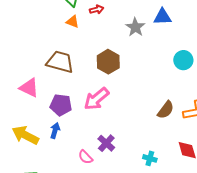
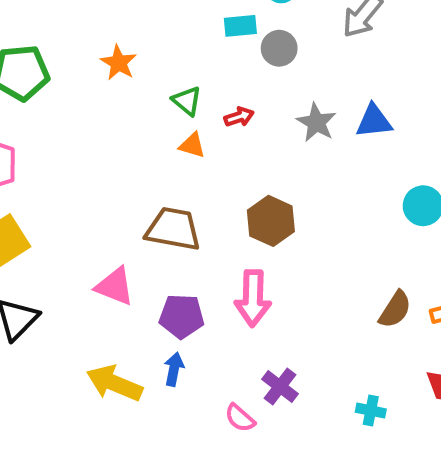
gray star: (135, 27) -> (316, 122), moved
pink arrow: (96, 99) -> (253, 298), turned -44

